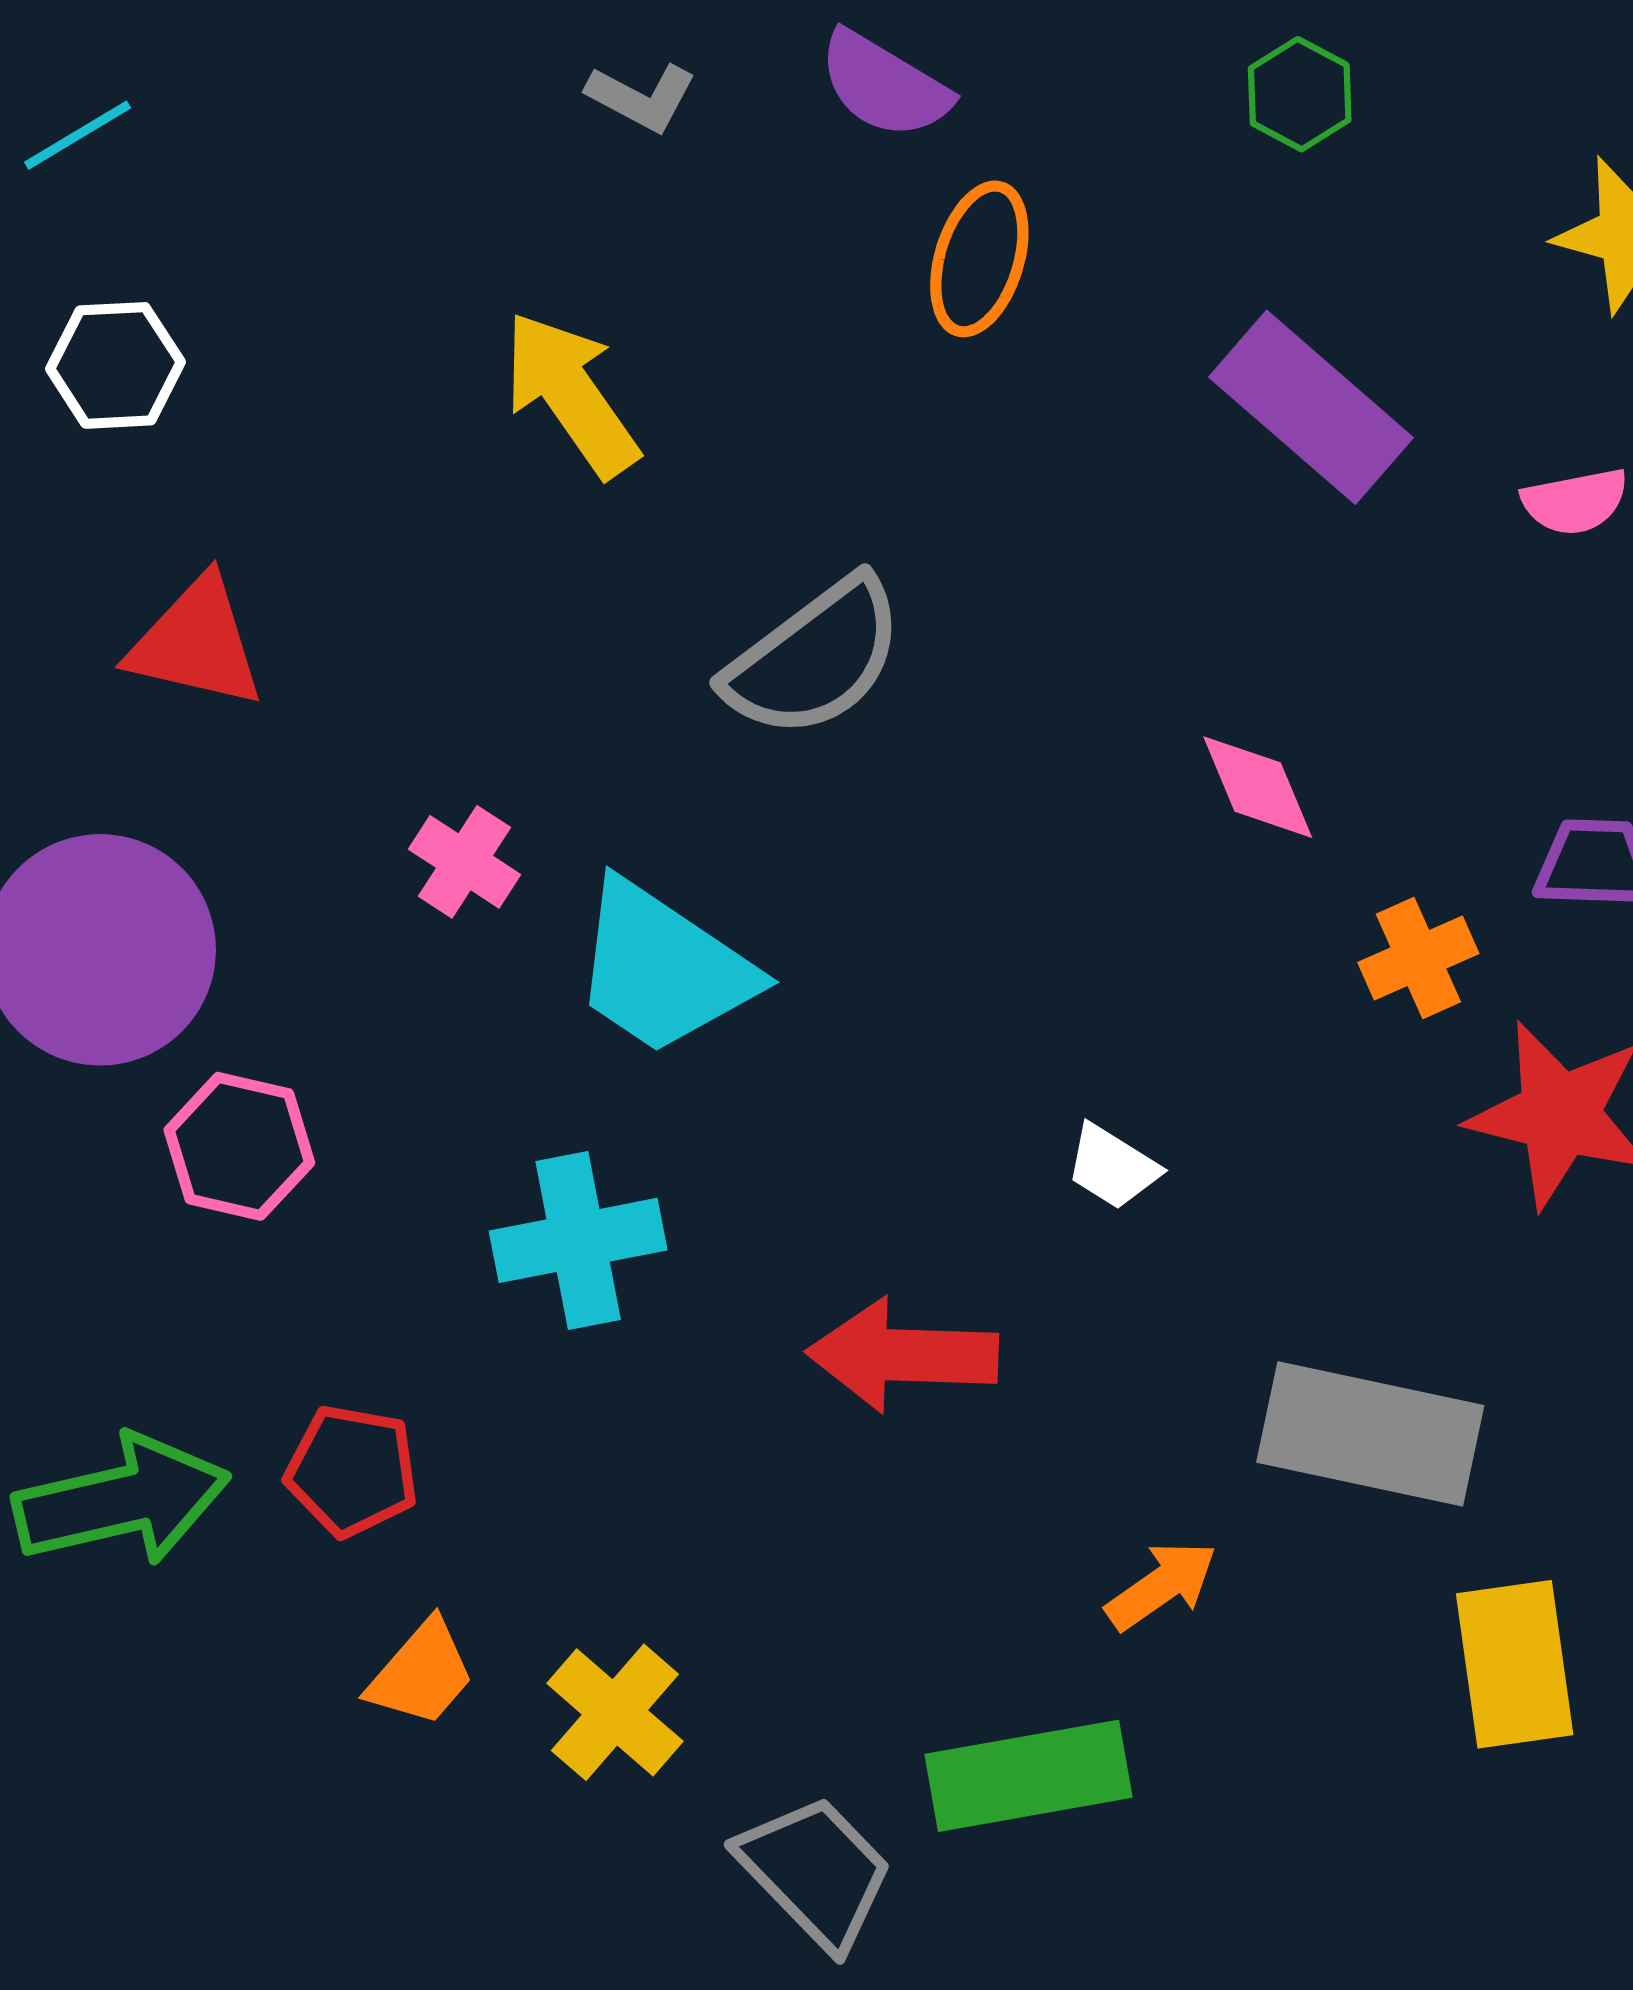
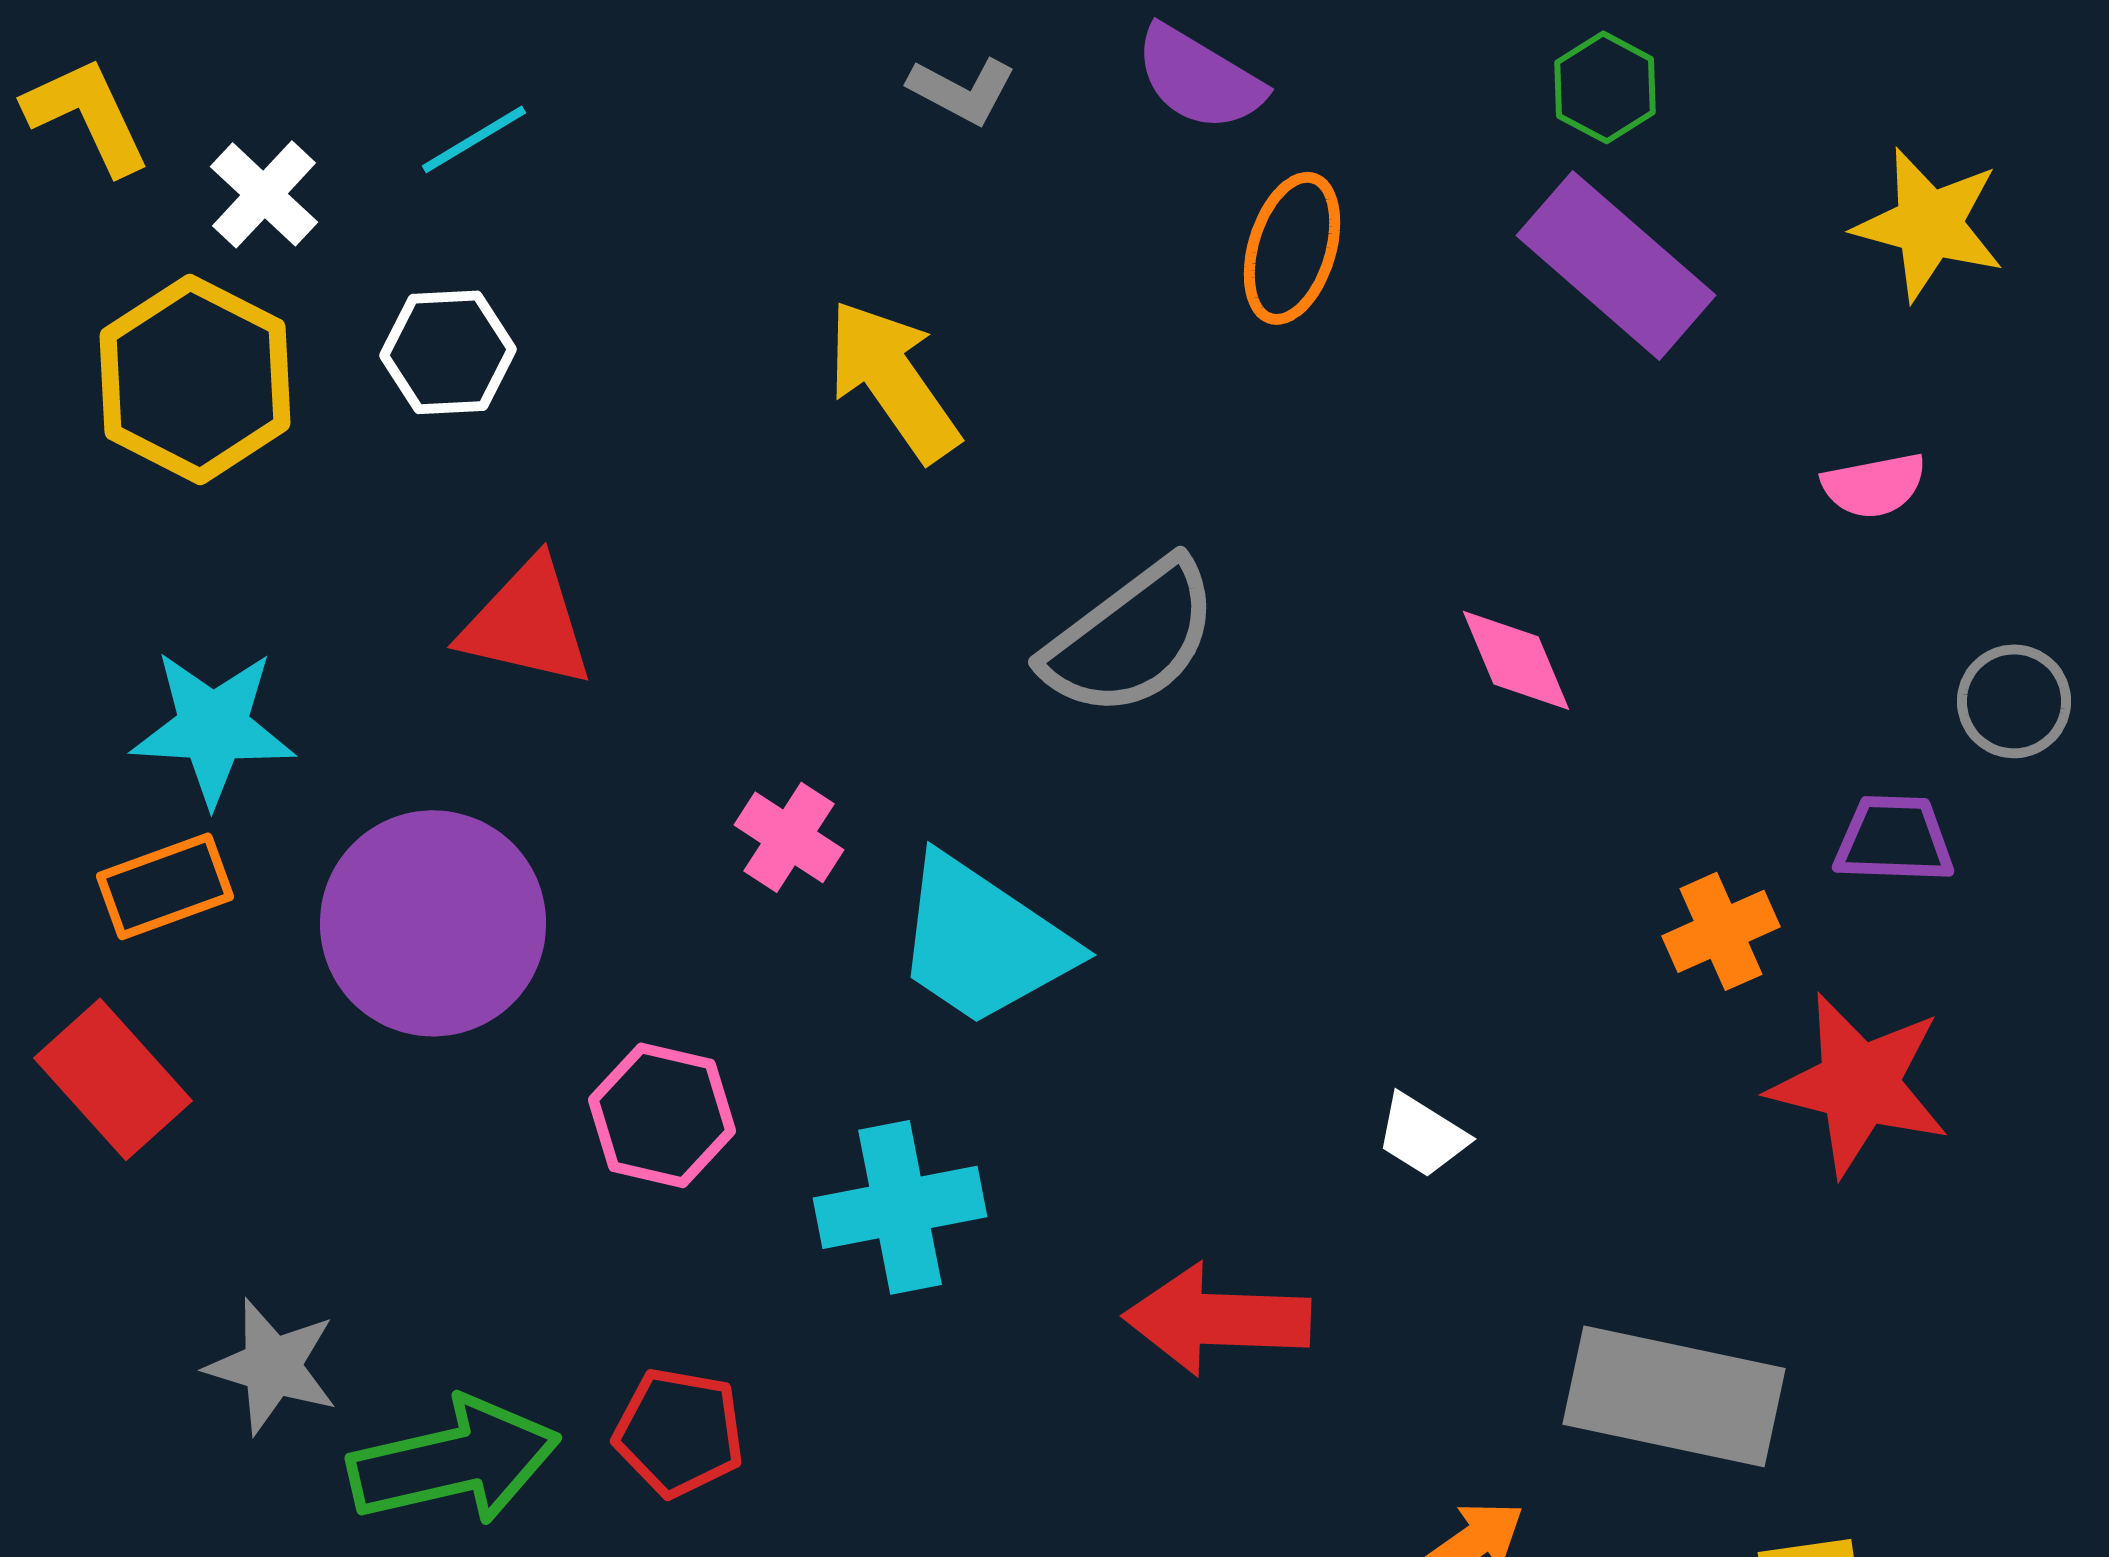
cyan line: (78, 135) -> (474, 139), moved
purple rectangle: (1311, 407) -> (1616, 265), moved
pink diamond: (1258, 787) -> (1516, 660), moved
pink hexagon: (239, 1146) -> (662, 1115), moved

